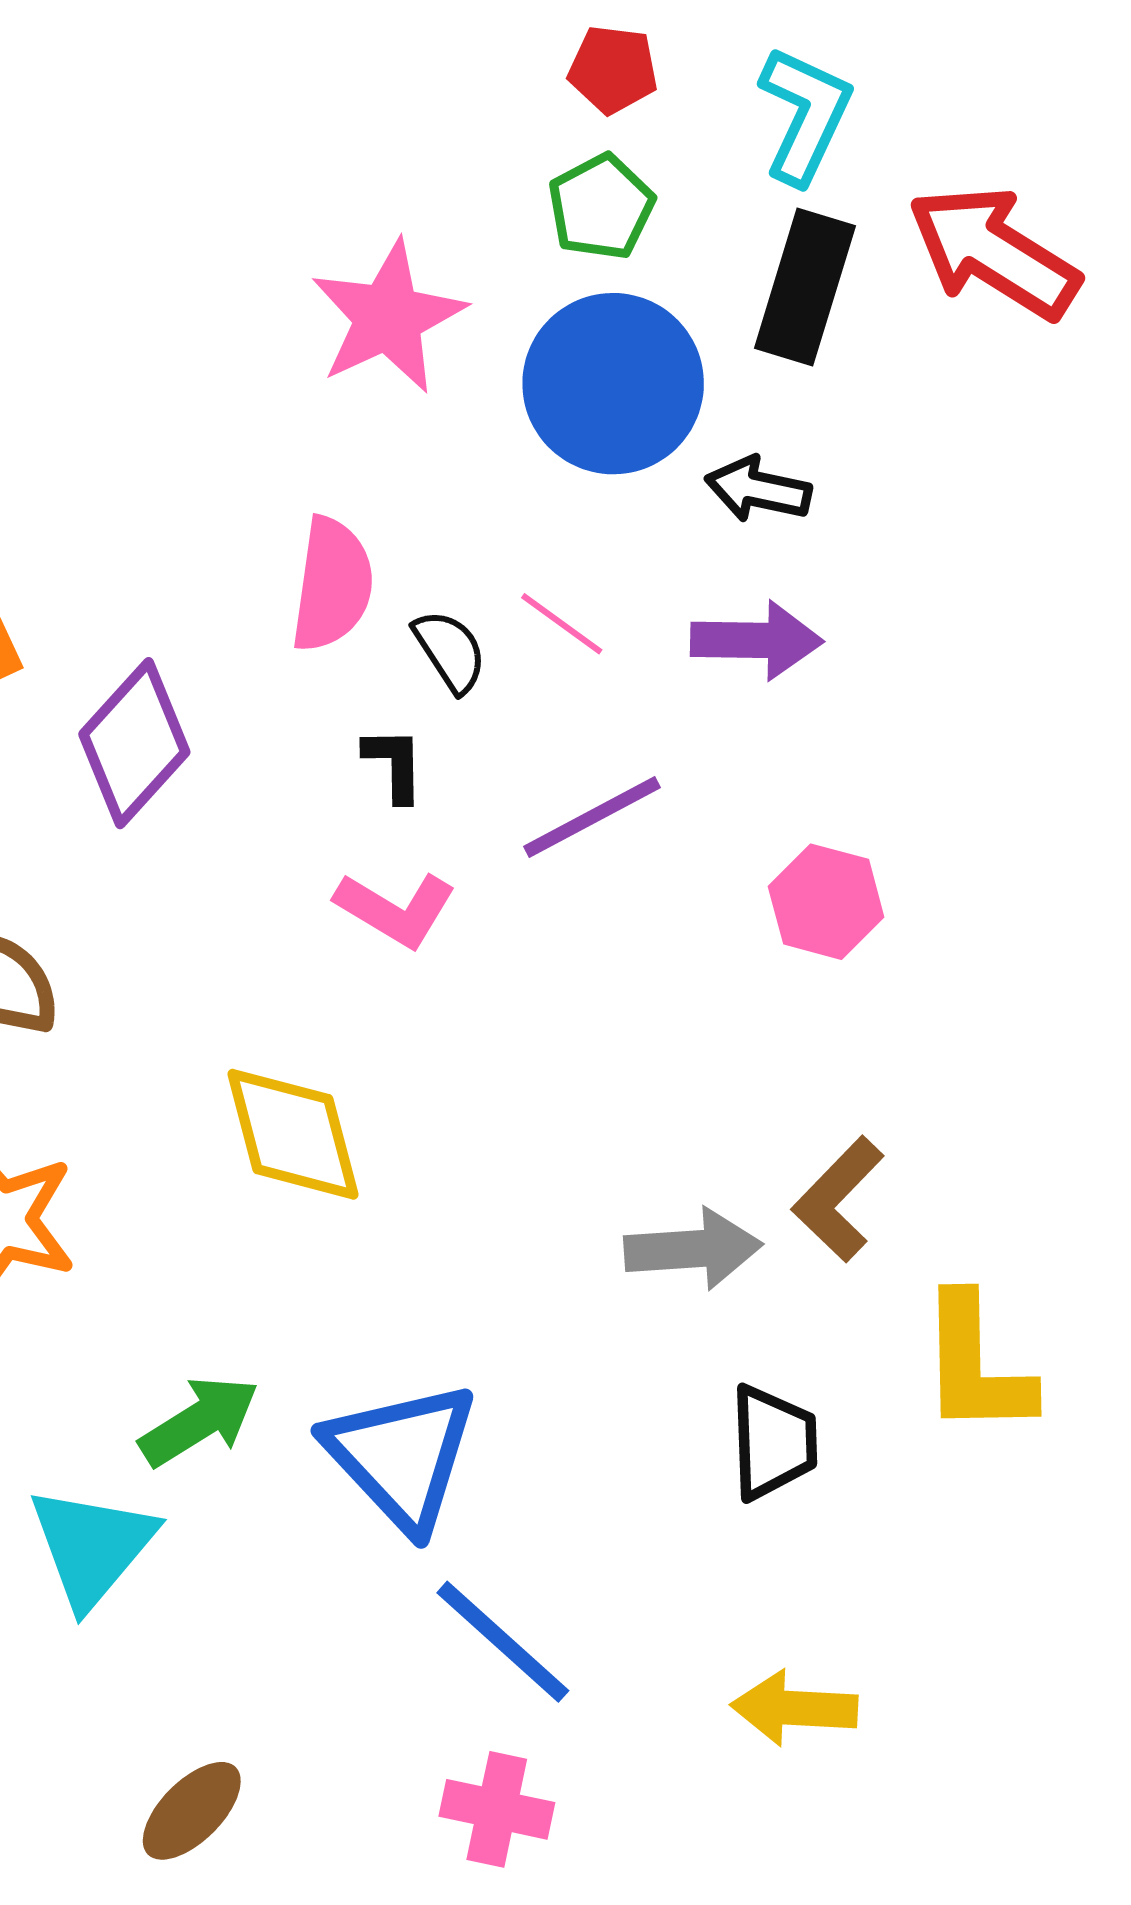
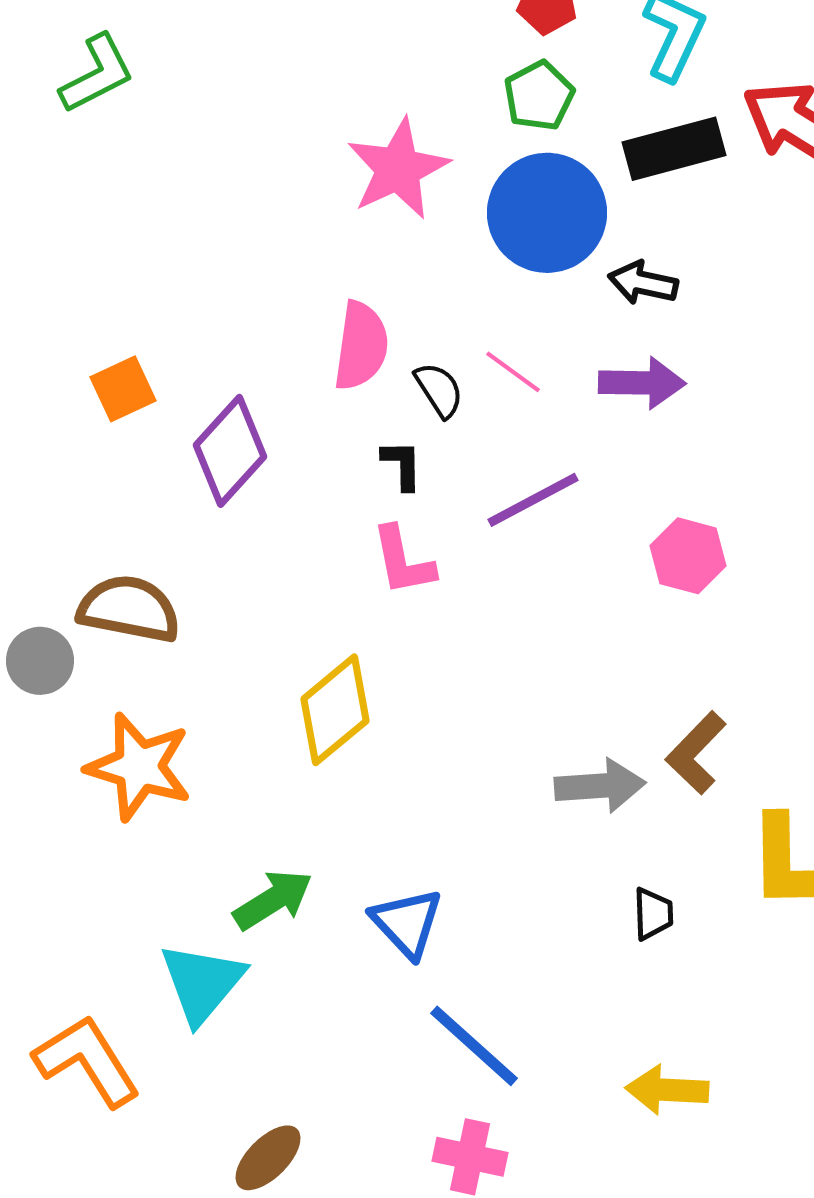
black rectangle: (805, 287) -> (674, 149), turned 58
pink L-shape: (396, 909) -> (403, 561), turned 48
yellow diamond: (293, 1134) -> (335, 710), turned 65
black trapezoid: (773, 1442) -> (653, 914), size x0.7
blue triangle: (402, 1456) -> (407, 923), size x0.7

